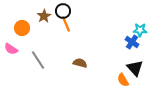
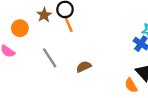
gray line: (38, 60) -> (50, 58), moved
brown semicircle: (80, 63) -> (84, 67), turned -40

